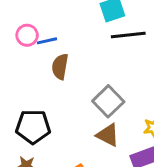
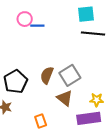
brown semicircle: (60, 67) -> (47, 75), moved
black pentagon: (33, 127) -> (15, 82), turned 30

